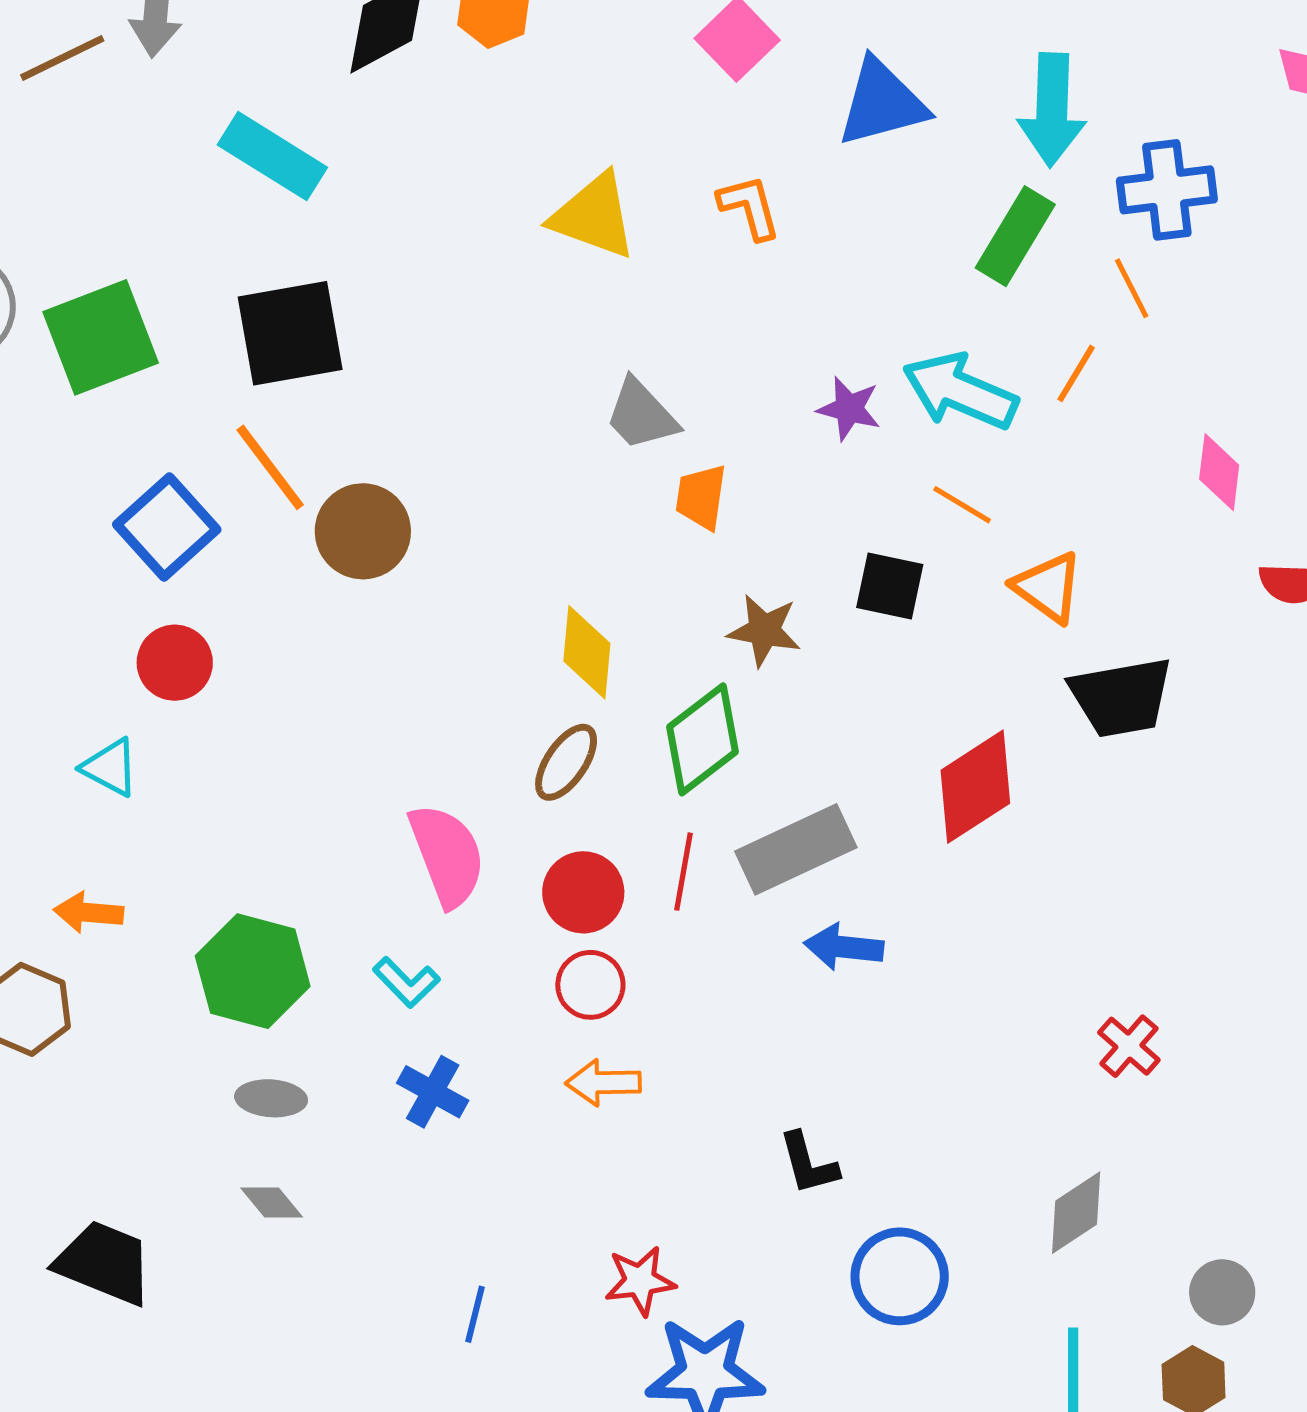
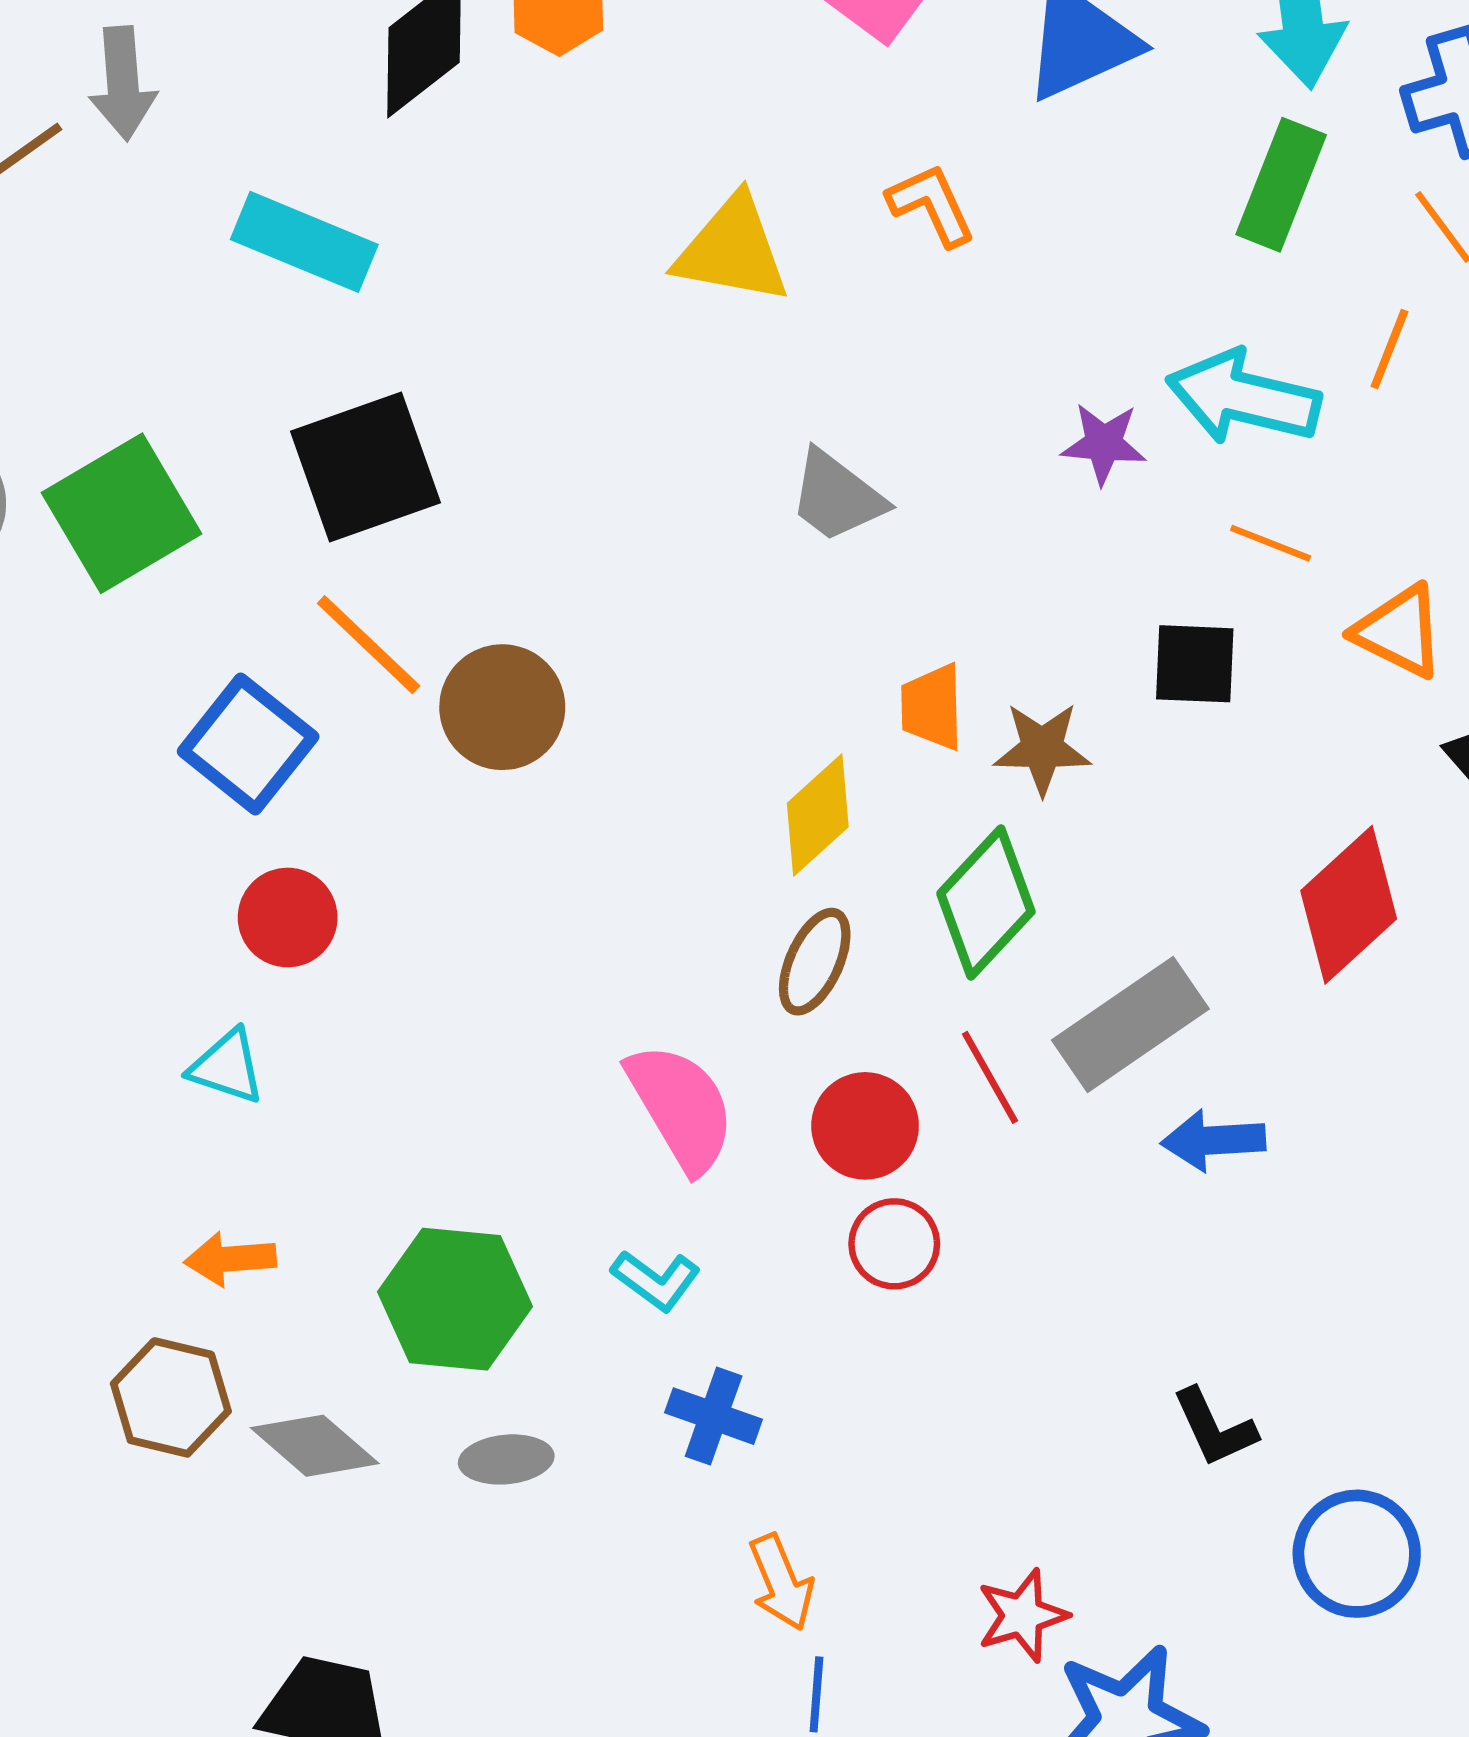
orange trapezoid: (701, 497) -> (932, 707), moved
yellow diamond: (587, 652) -> (818, 815), turned 52
red line: (683, 872) -> (990, 1077), turned -30
orange arrow: (603, 1083) -> (781, 1582), moved, turned -102
gray diamond: (272, 1202) -> (315, 1446), moved, size x1.5

